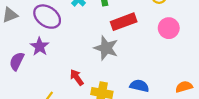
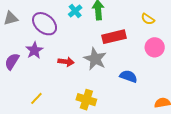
red arrow: (77, 77) -> (66, 62), moved, turned 126
blue semicircle: (139, 86) -> (128, 76), moved

